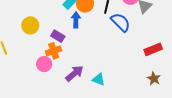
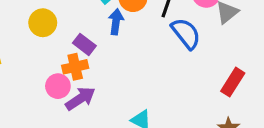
red rectangle: (153, 49) -> (233, 82), turned -42
purple arrow: (75, 73) -> (80, 99), moved

